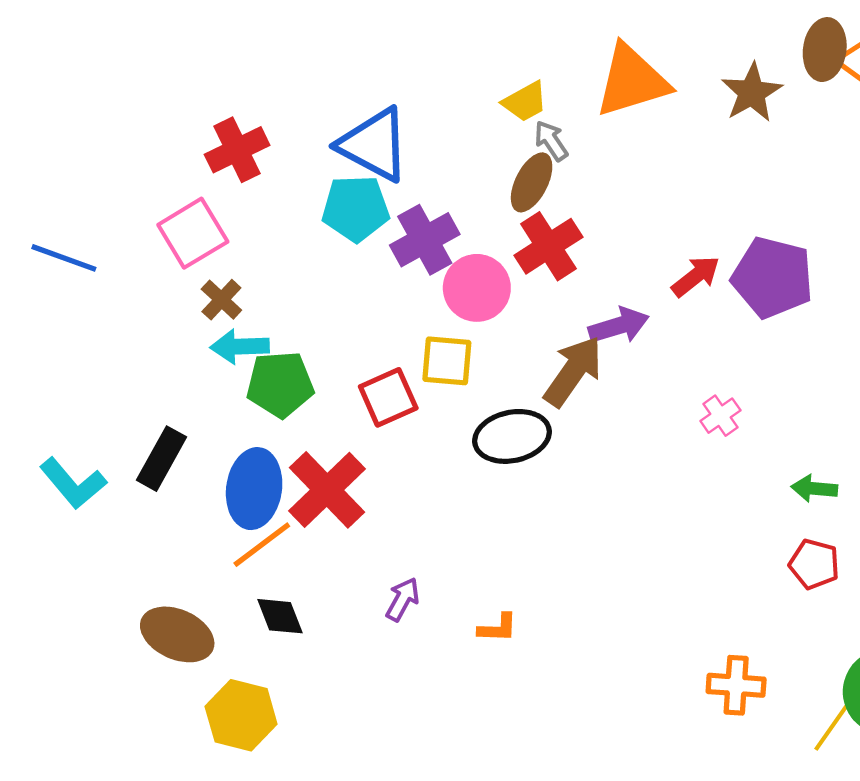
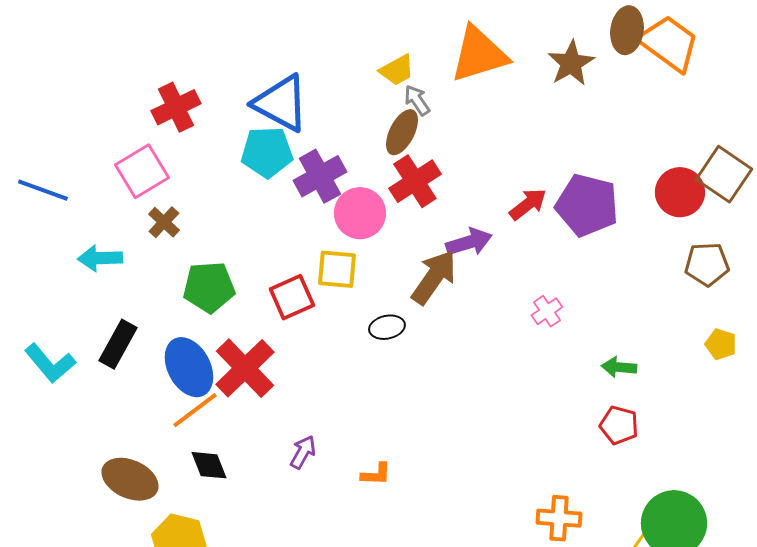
cyan arrow: (240, 347) -> (100, 258), moved
black ellipse: (512, 436) -> (387, 327), size x0.6
blue ellipse: (254, 489) -> (189, 367), turned -36

